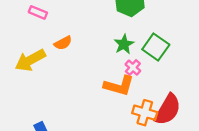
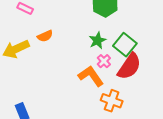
orange L-shape: (119, 86) -> (91, 76), turned -144
red semicircle: (168, 110) -> (129, 66), moved

